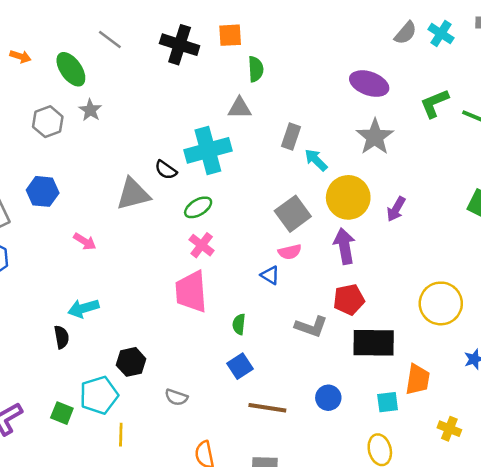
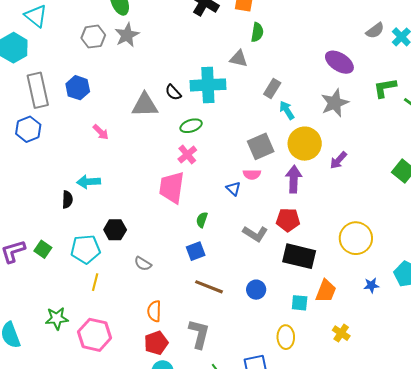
gray star: (90, 110) -> (127, 35), size x1.4
green square: (62, 413) -> (43, 249), moved

